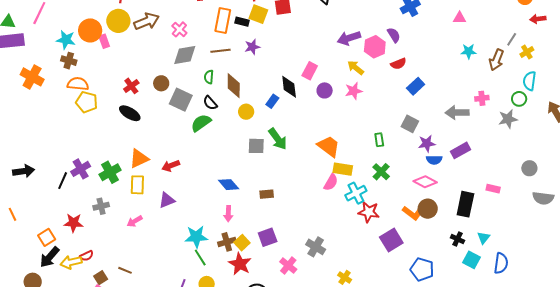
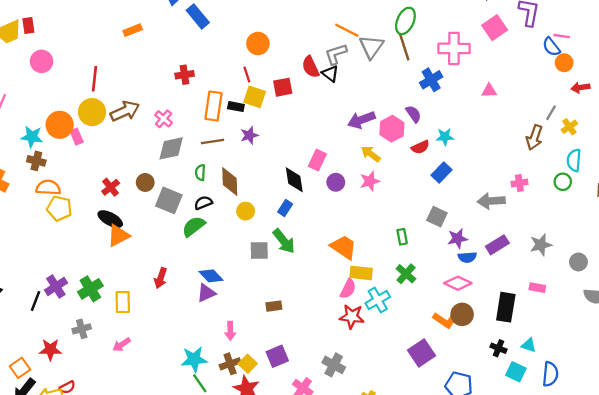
cyan star: (469, 51) -> (445, 137), moved
blue rectangle: (272, 101) -> (285, 208), moved
black semicircle: (210, 103) -> (203, 203), turned 112
gray star: (508, 119) -> (541, 245), moved
orange triangle: (139, 159) -> (118, 236), moved
red arrow: (171, 166) -> (161, 278), turned -48
blue diamond: (229, 185) -> (211, 276), moved
purple triangle: (167, 200) -> (206, 293), moved
red star: (369, 212) -> (352, 317), moved
cyan triangle: (484, 238) -> (529, 345), turned -48

